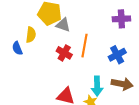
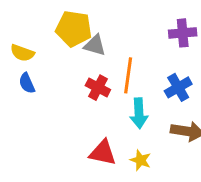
yellow semicircle: (31, 35) -> (22, 53), moved, turned 105
cyan arrow: (97, 86) -> (139, 113), moved

